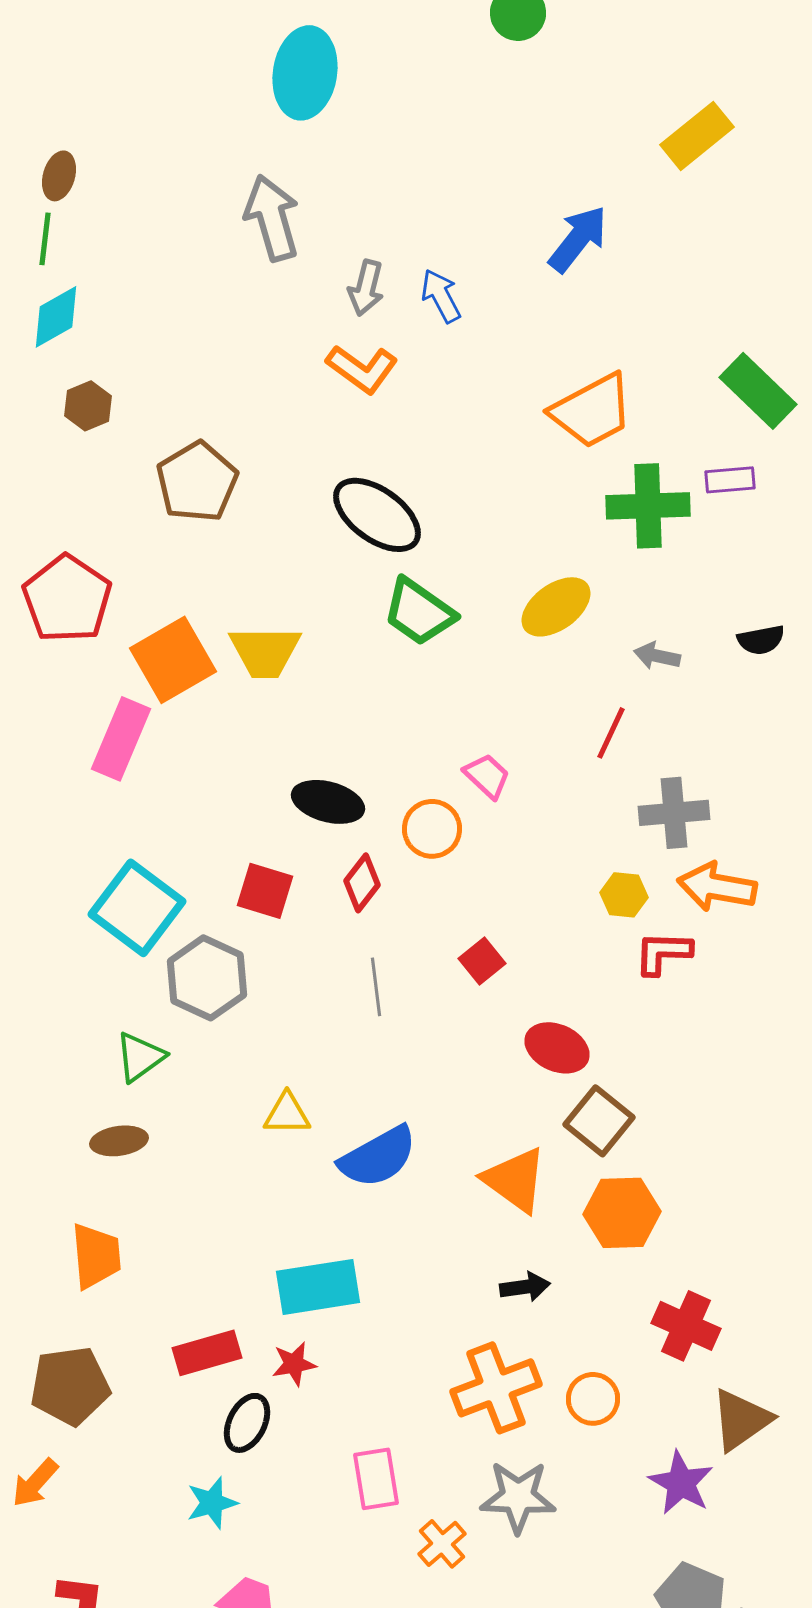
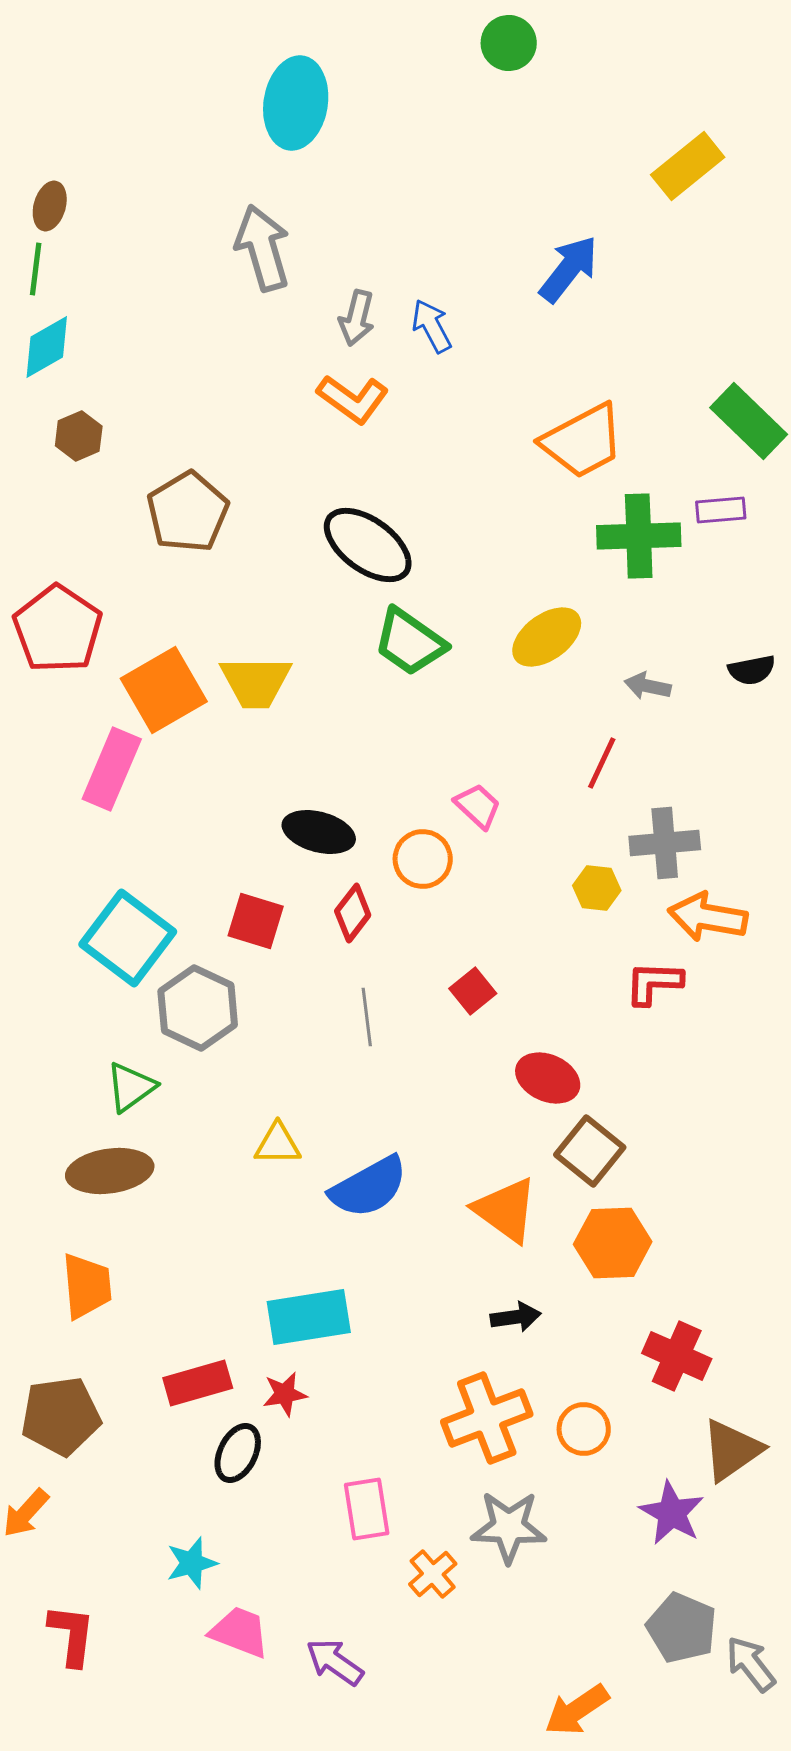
yellow hexagon: (624, 895) -> (597, 888), moved
brown ellipse: (119, 1141) -> (110, 1171), size x1.5
cyan star: (212, 1503) -> (192, 1563), moved

